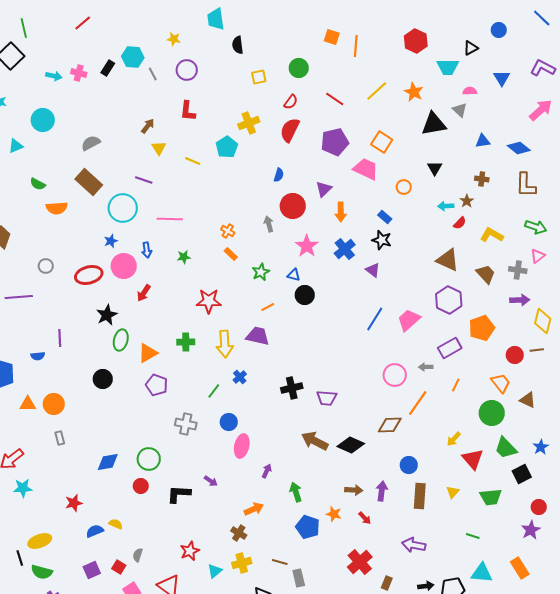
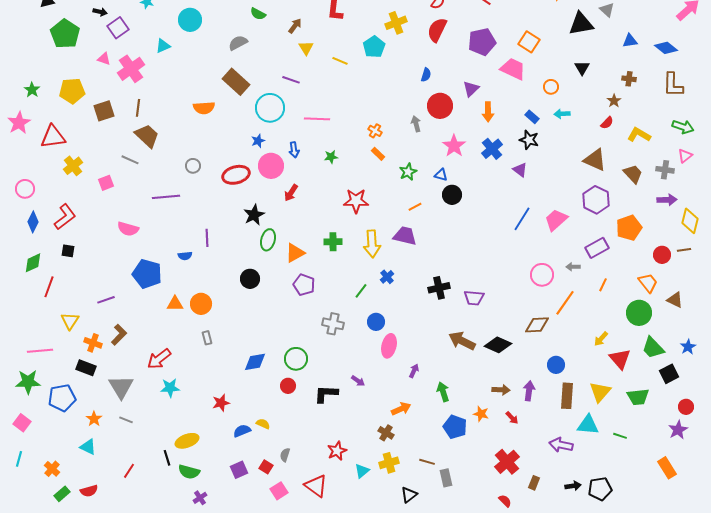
green semicircle: (38, 184) -> (258, 14), moved
cyan arrow: (446, 206) -> (562, 114), moved
yellow triangle: (453, 492) -> (600, 392), size x1.6
cyan triangle: (482, 573) -> (588, 425), moved

